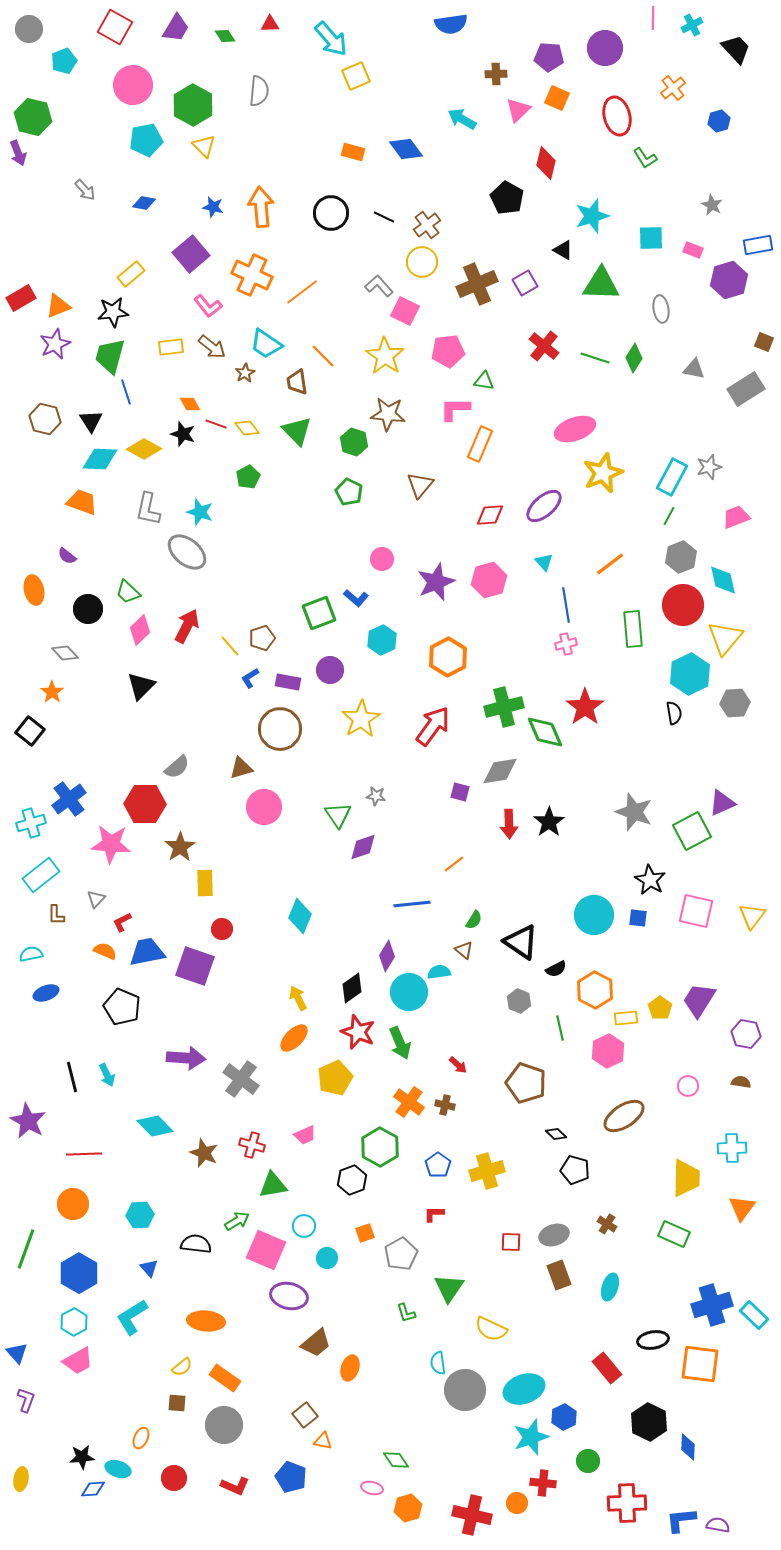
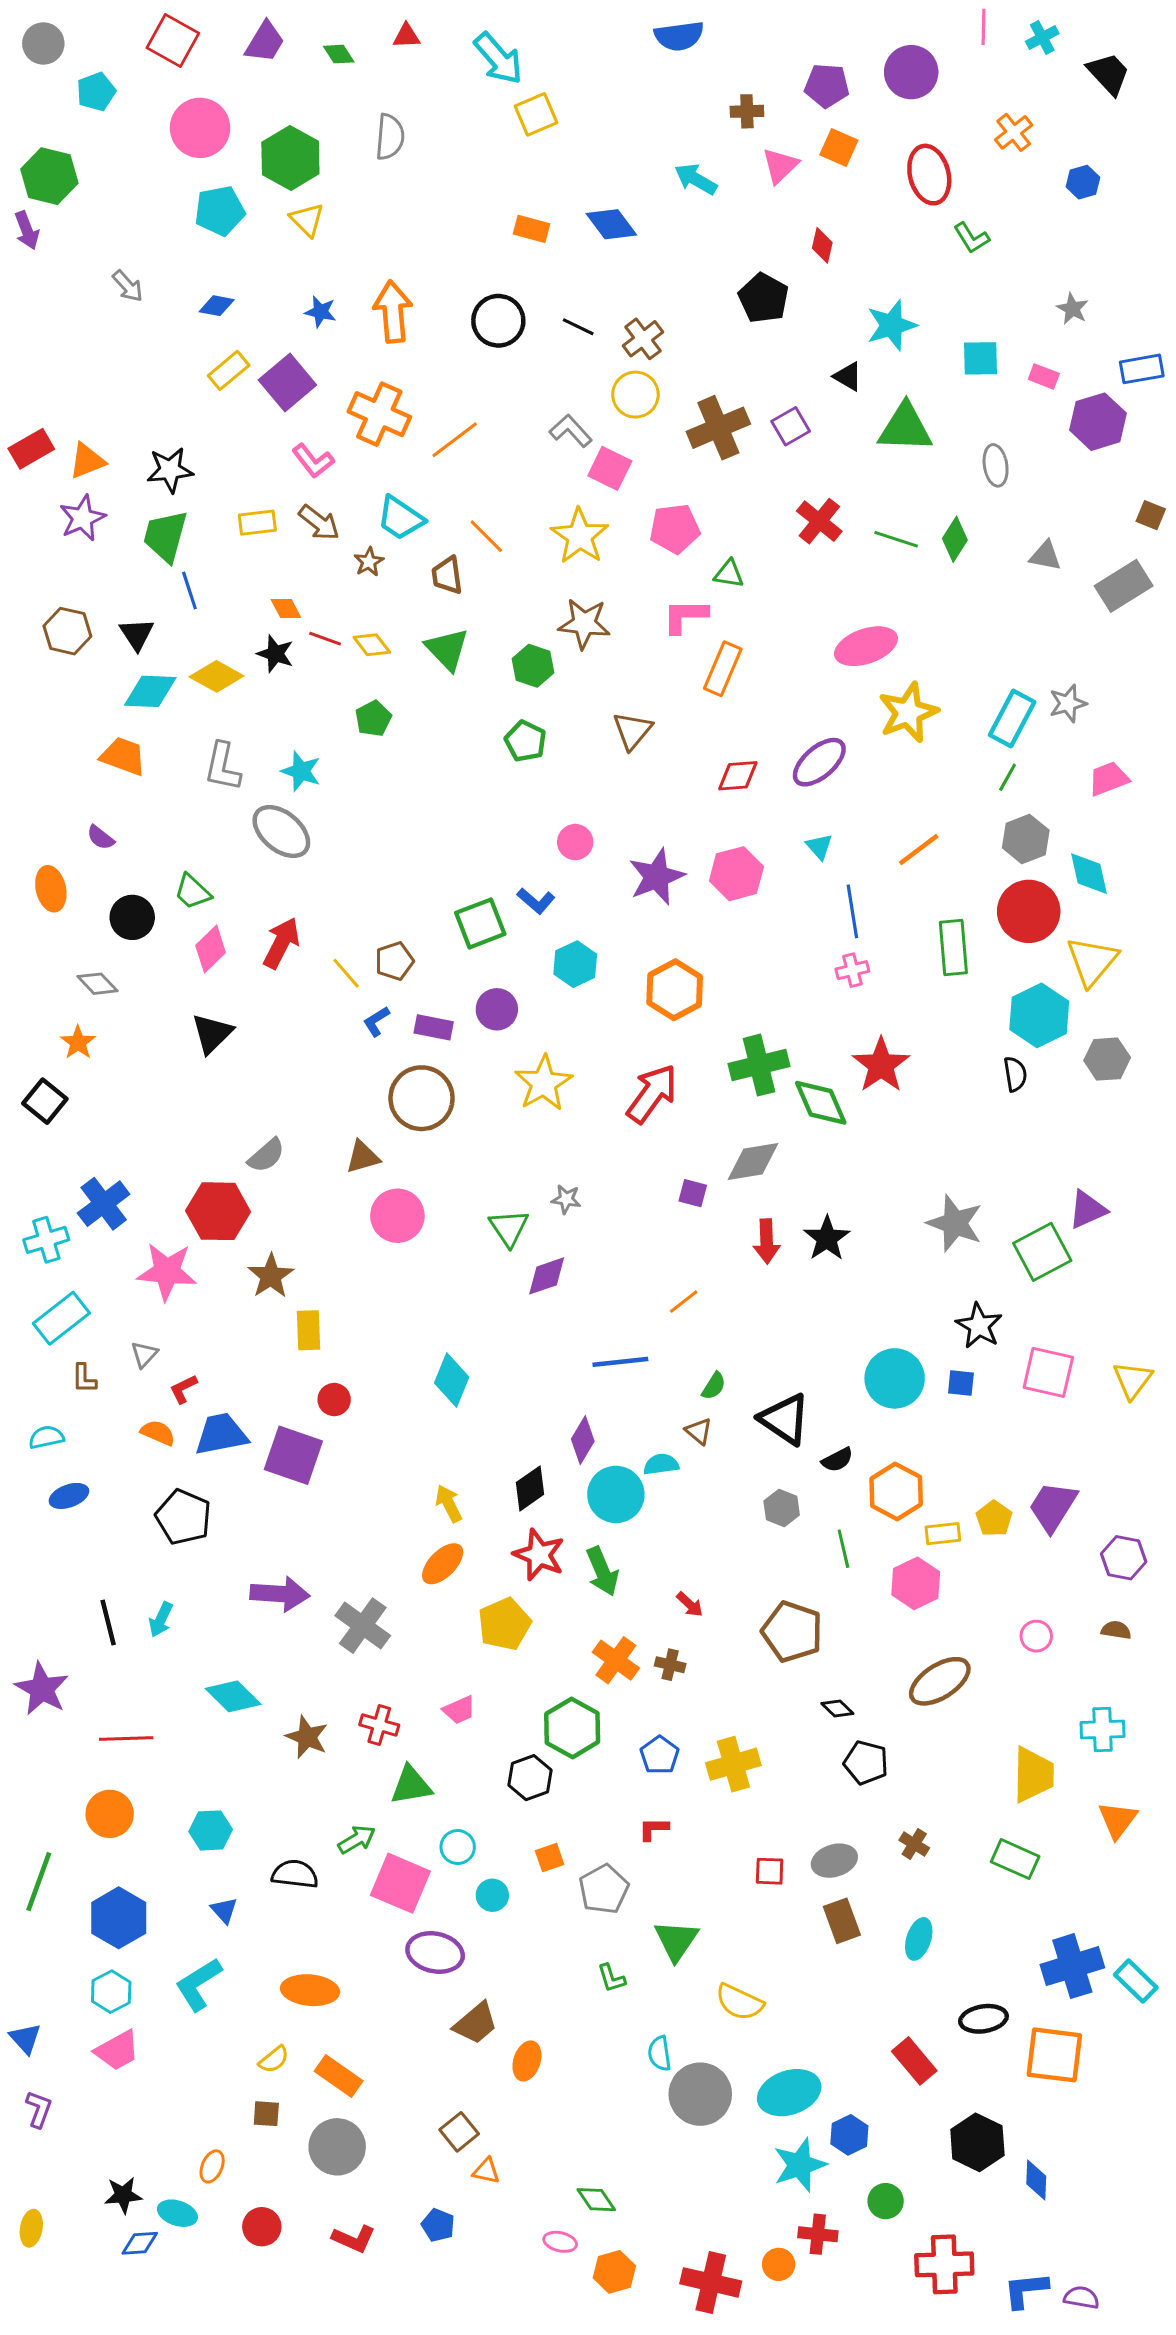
red diamond: (546, 163) -> (822, 245), size x0.7
yellow rectangle: (131, 274) -> (229, 370), moved
cyan arrow: (107, 1075) -> (161, 1620), turned 50
blue pentagon: (291, 1477) -> (438, 2225), size x0.7

